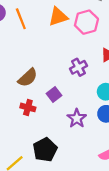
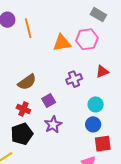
orange triangle: (58, 17) -> (62, 43), moved
purple star: (77, 118) -> (53, 125), moved
black pentagon: (45, 150) -> (22, 134), moved

